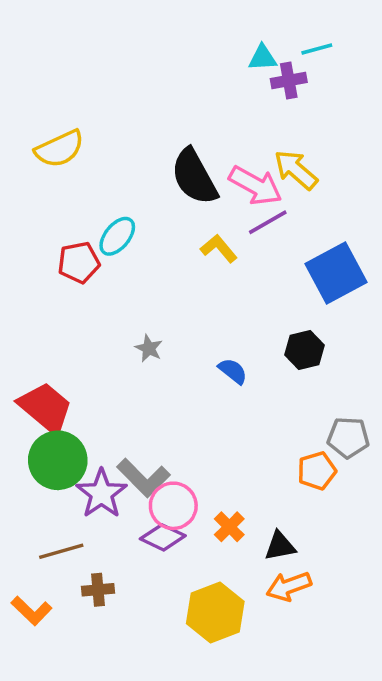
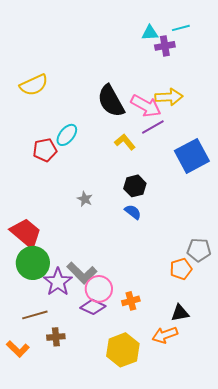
yellow arrow: (296, 170) -> (169, 97), turned 136
black hexagon: (305, 350) -> (135, 186), moved
orange cross: (229, 527) -> (131, 301), turned 30
black triangle: (280, 546) -> (180, 313), moved

